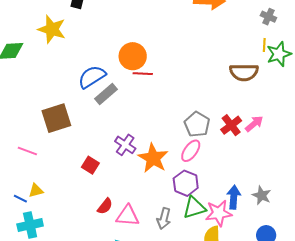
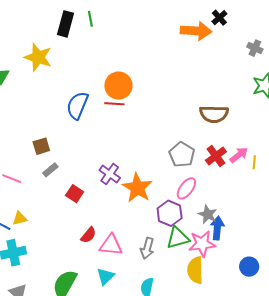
yellow line: (264, 45) -> (254, 162), moved
brown semicircle: (244, 72) -> (214, 114), moved
red line: (143, 74) -> (114, 104), moved
blue semicircle: (92, 77) -> (77, 105), turned -36
gray rectangle: (106, 94) -> (50, 170), moved, size x0.7
brown square: (56, 118) -> (41, 146), size x0.6
pink ellipse: (191, 151) -> (186, 188), moved
gray star: (262, 195) -> (208, 214), moved

